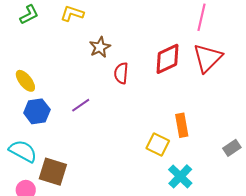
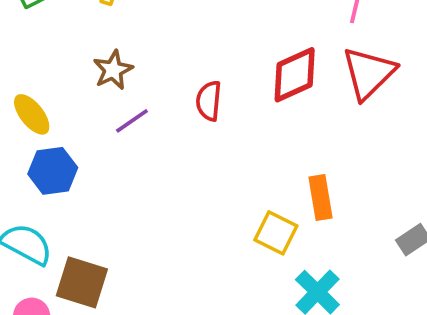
brown star: (100, 47) -> (113, 70), moved
purple line: (81, 105) -> (132, 121), moved

